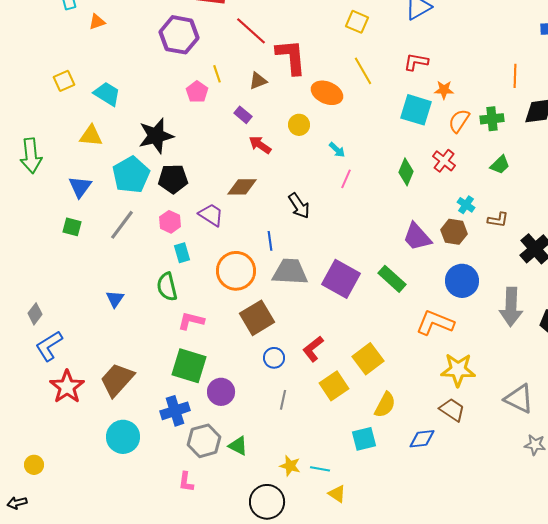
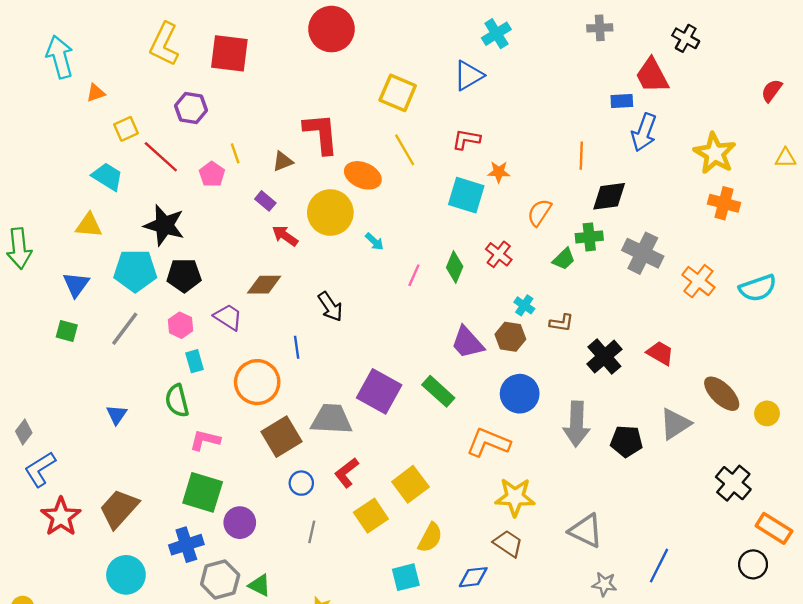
yellow square: (357, 22) -> (398, 93), size x1.4
red line: (251, 31) -> (161, 157), moved
purple hexagon: (179, 35) -> (191, 108), size x0.7
yellow square: (64, 81) -> (126, 129), moved
green cross: (492, 119) -> (589, 237), moved
orange semicircle: (459, 121) -> (539, 213), moved
yellow circle: (299, 125) -> (330, 213), size x1.8
black star: (156, 136) -> (164, 225), turned 30
cyan pentagon: (131, 175) -> (135, 271), turned 30
pink line: (346, 179) -> (414, 275), moved
gray trapezoid: (290, 272) -> (331, 419), moved

